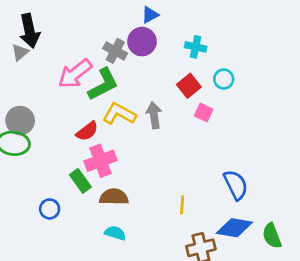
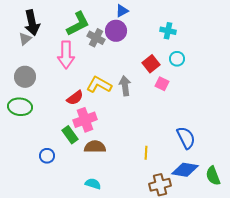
cyan cross: (196, 47) -> (168, 31), moved
pink arrow: (75, 74) -> (66, 55), turned -52
green L-shape: (103, 84) -> (78, 24), moved
gray circle: (20, 121) -> (25, 77), moved
cyan semicircle: (115, 233) -> (93, 184), moved

